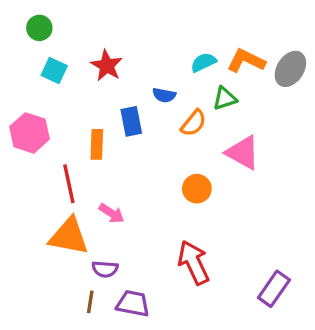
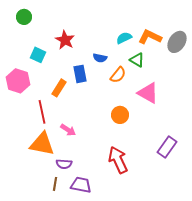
cyan square: (54, 71) -> (38, 55), moved
green triangle: (225, 98) -> (137, 60), turned 49
orange rectangle: (97, 144) -> (59, 88), turned 30
purple rectangle: (274, 289) -> (167, 147), moved

